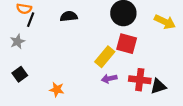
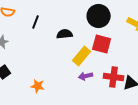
black semicircle: (69, 16) -> (65, 34), moved
black line: (31, 20) -> (36, 22), moved

